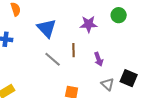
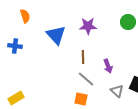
purple star: (89, 24) -> (88, 26), moved
gray line: (53, 59) -> (86, 79), moved

